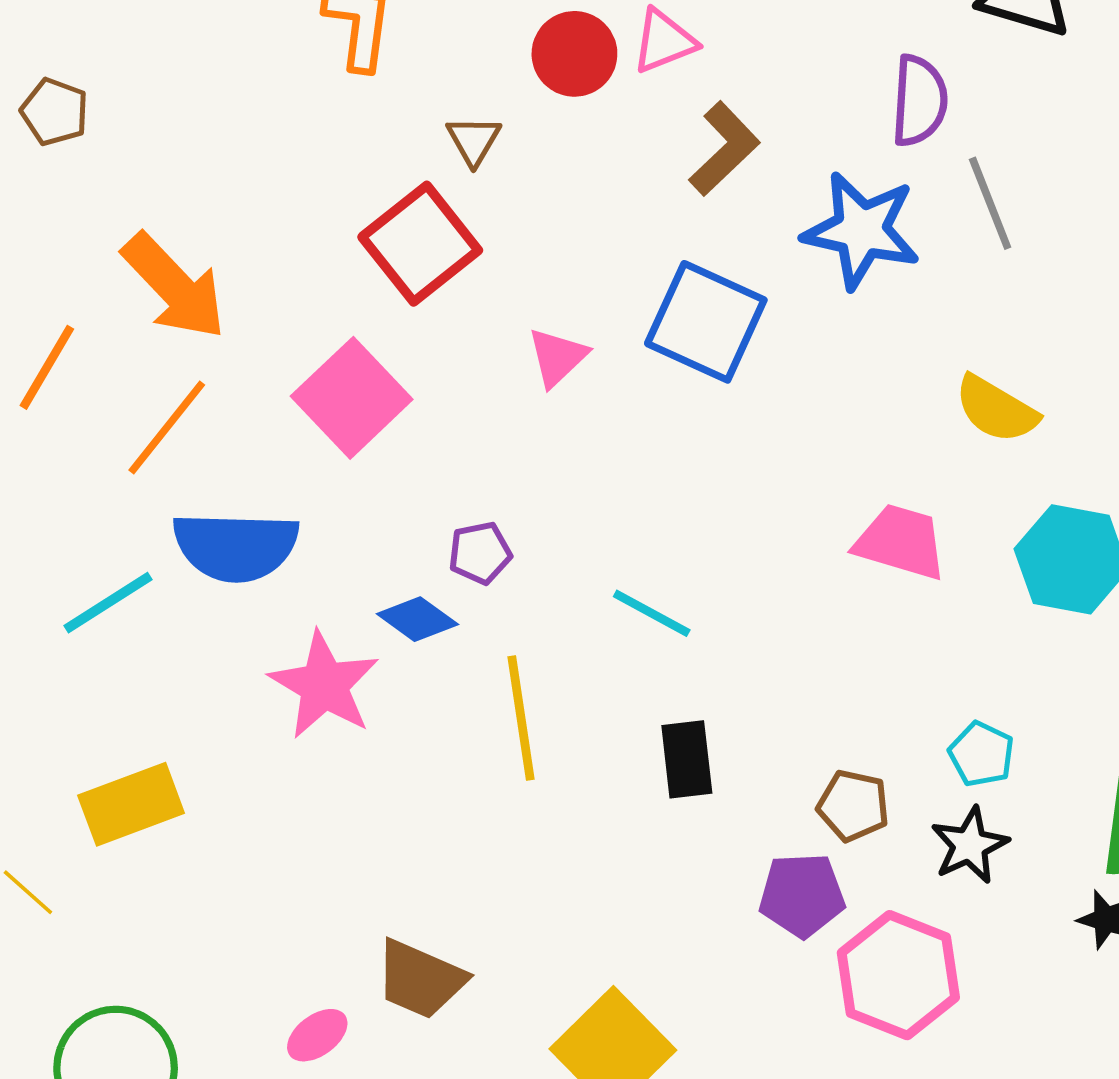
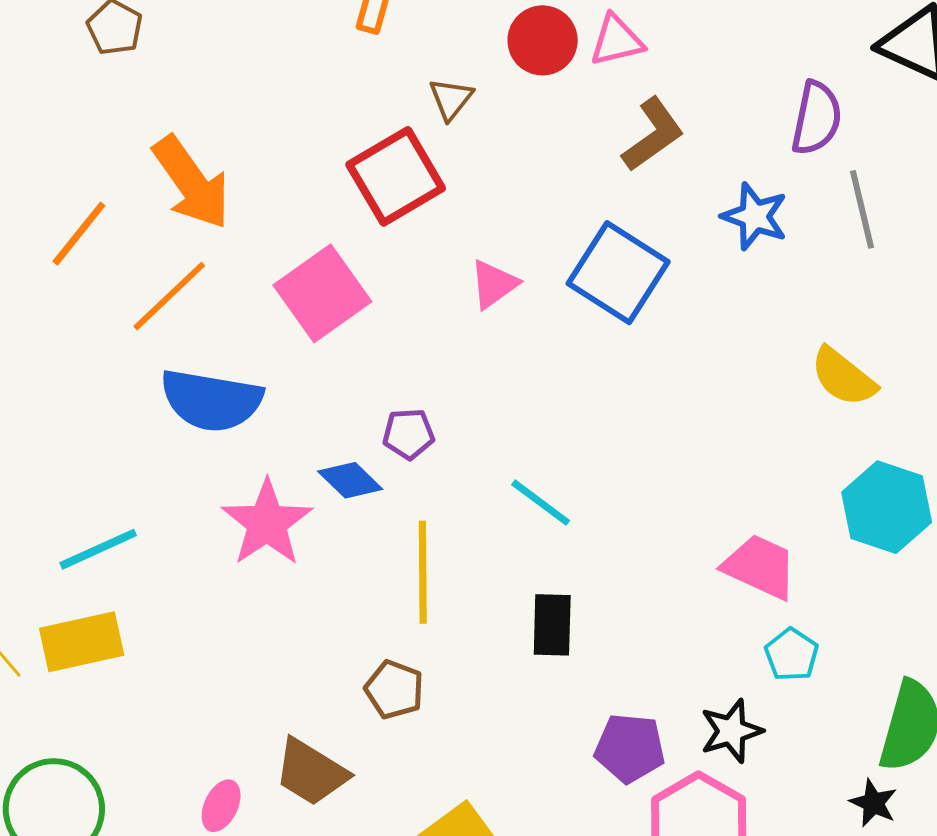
blue star: (861, 230) -> (755, 216), size x0.7
pink trapezoid: (901, 542) -> (760, 567), moved
cyan line: (108, 603) -> (98, 549), moved
yellow rectangle: (131, 804) -> (82, 642), moved
brown pentagon: (853, 806) -> (394, 690), moved
black star: (970, 845) -> (731, 731), moved
pink ellipse: (317, 1035) -> (221, 806), turned -36

